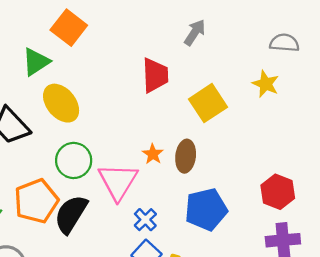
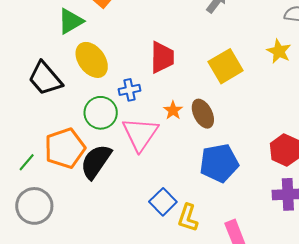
red trapezoid: (155, 75) -> (162, 57), moved
brown ellipse: (186, 156) -> (203, 114), turned -36
blue cross: (145, 220) -> (129, 90), moved, turned 30

